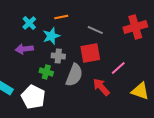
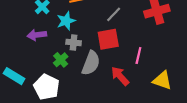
gray line: (95, 30) -> (114, 14), turned -70
pink line: (118, 68) -> (138, 55), turned -35
green cross: (46, 72) -> (61, 60), turned 32

